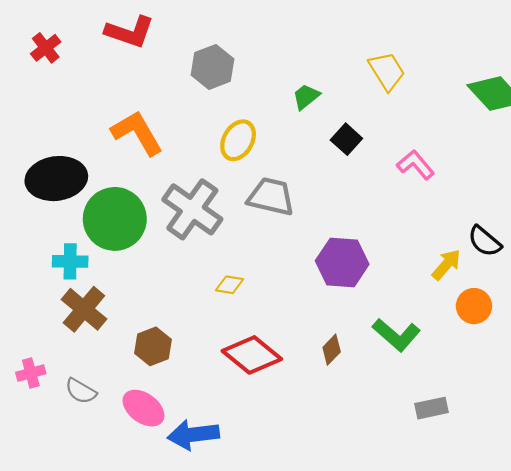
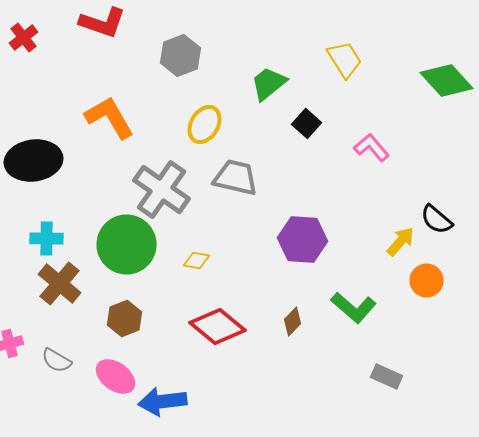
green trapezoid: (306, 97) -> (269, 84), size x1.4
green circle: (115, 219) -> (127, 244), moved
gray rectangle: (431, 408) -> (387, 376), turned 36

